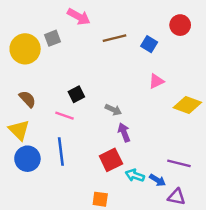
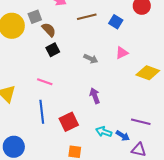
black square: (76, 94) -> (53, 50), moved
brown semicircle: (27, 99) -> (49, 30), moved
gray arrow: (113, 110) -> (91, 59), moved
blue circle: (27, 159) -> (14, 147), moved
red square: (111, 160) -> (69, 122), moved

